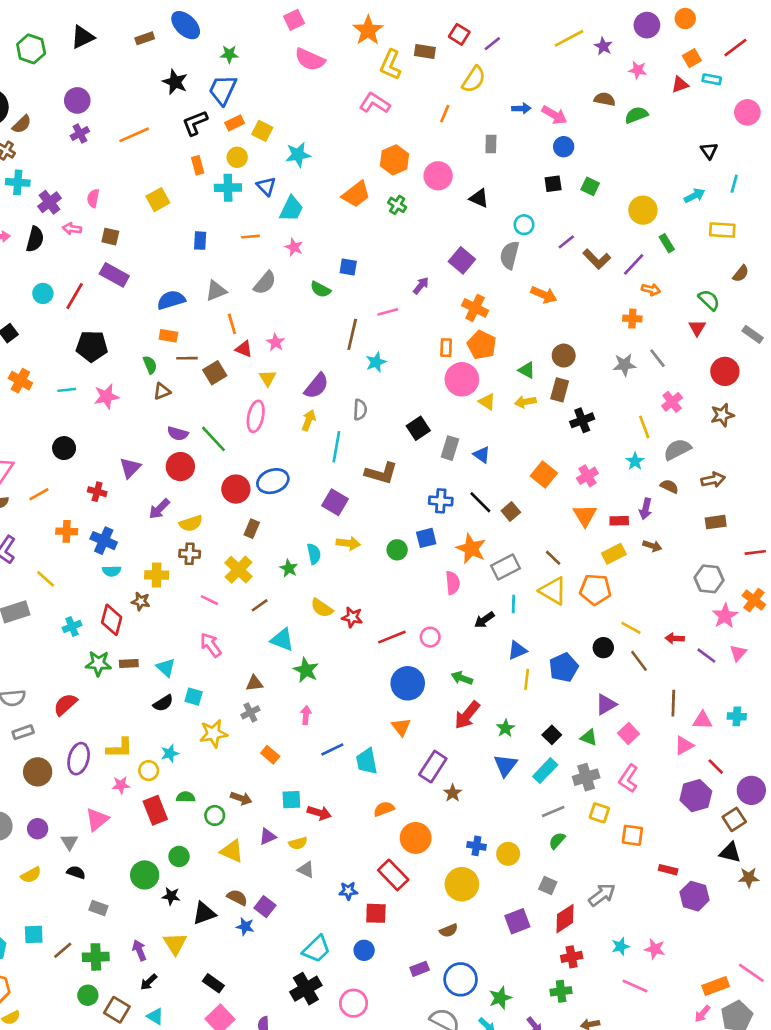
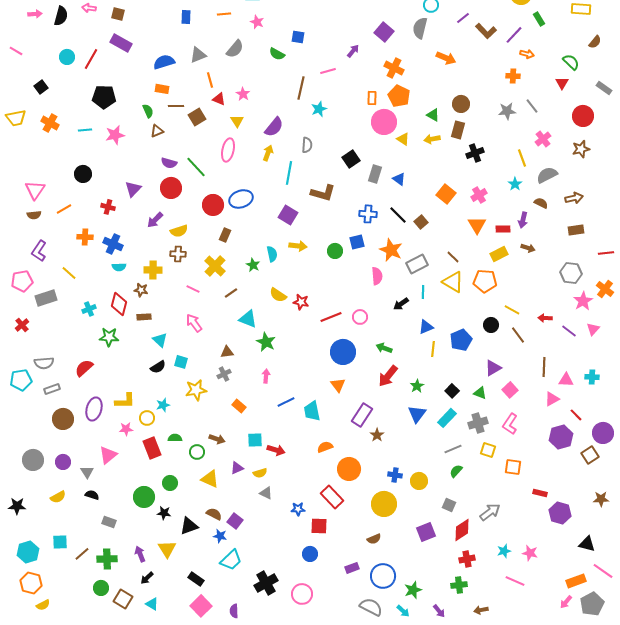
brown rectangle: (129, 663) -> (144, 317), moved
black triangle: (730, 852) -> (587, 544), moved
cyan trapezoid: (316, 949) -> (231, 560), moved

